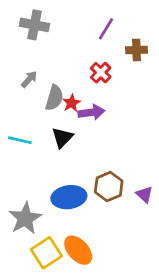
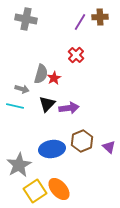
brown cross: (136, 50) -> (100, 17), moved
gray arrow: (29, 79) -> (22, 89), moved, turned 64
purple arrow: (91, 112) -> (69, 108), moved

